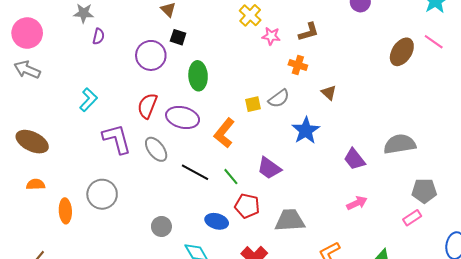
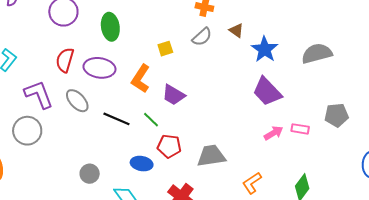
gray semicircle: (279, 98) -> (202, 37), moved
blue star: (306, 130) -> (265, 49), moved
gray semicircle: (400, 144) -> (317, 53), moved
purple trapezoid: (354, 159) -> (267, 92), size x1.4
purple trapezoid: (269, 168) -> (173, 95), moved
gray circle: (102, 194) -> (27, 131), moved
pink rectangle: (412, 218) -> (300, 129), moved, turned 48

